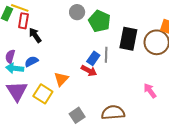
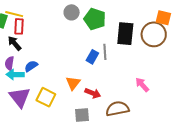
black arrow: (35, 35) -> (14, 43), moved
red arrow: (89, 71) -> (93, 93), moved
orange triangle: (61, 79) -> (73, 83), moved
pink arrow: (150, 91) -> (142, 85), moved
gray square: (77, 115) -> (82, 115), turned 35

